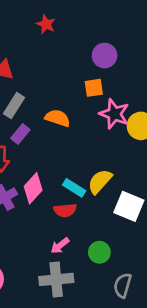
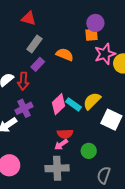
purple circle: (105, 56) -> (95, 23), moved
pink star: (114, 114) -> (105, 54), turned 30
pink diamond: (33, 188) -> (58, 104), moved
red semicircle: (65, 210) -> (65, 134), moved

